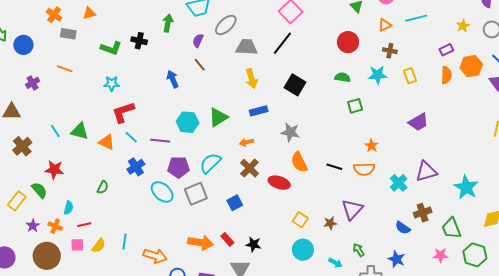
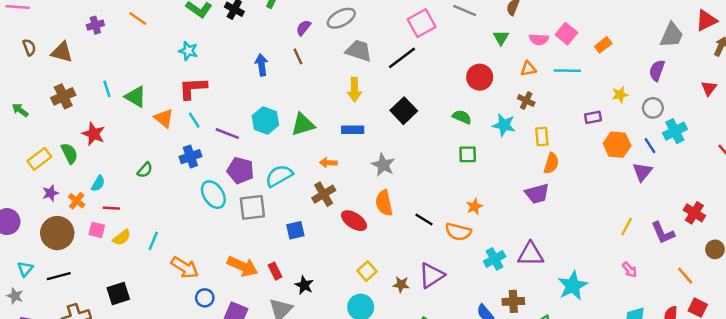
orange semicircle: (446, 75) -> (551, 163), moved

